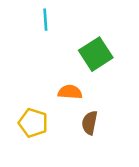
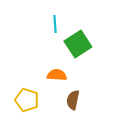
cyan line: (45, 20) -> (55, 24), moved

